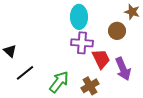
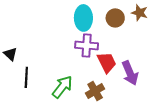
brown circle: (117, 31) -> (115, 18), moved
black line: (25, 73) -> (26, 77), turned -48

